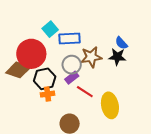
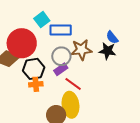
yellow ellipse: (110, 105) -> (71, 105), moved

